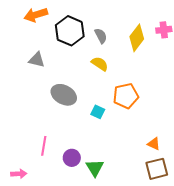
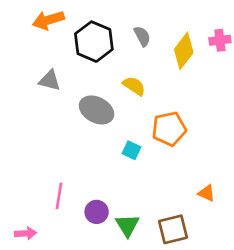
gray semicircle: (101, 36) -> (142, 36), moved
gray ellipse: (64, 95) -> (97, 110), moved
brown square: (157, 169) -> (173, 229), moved

